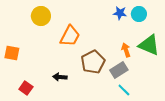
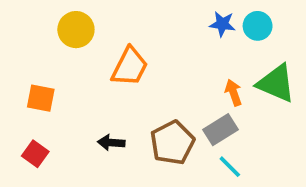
orange square: (12, 53) -> (41, 98), moved
brown pentagon: (93, 62) -> (172, 143), moved
red square: (26, 88) -> (35, 154), moved

